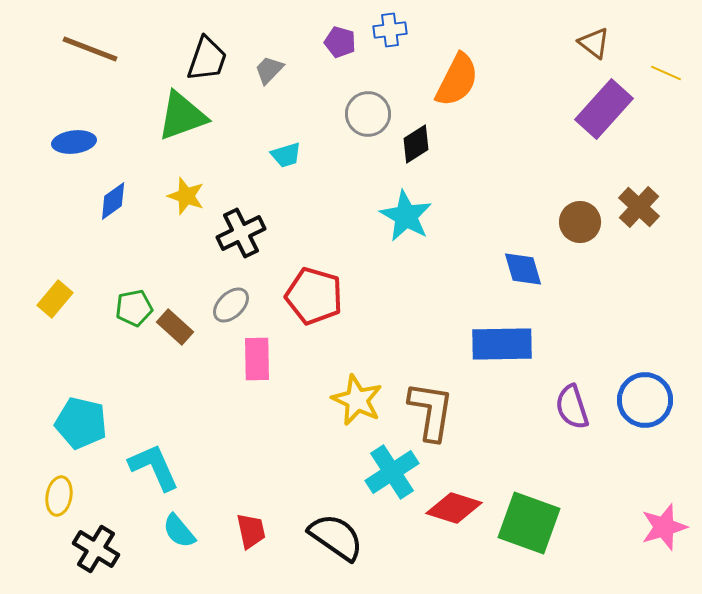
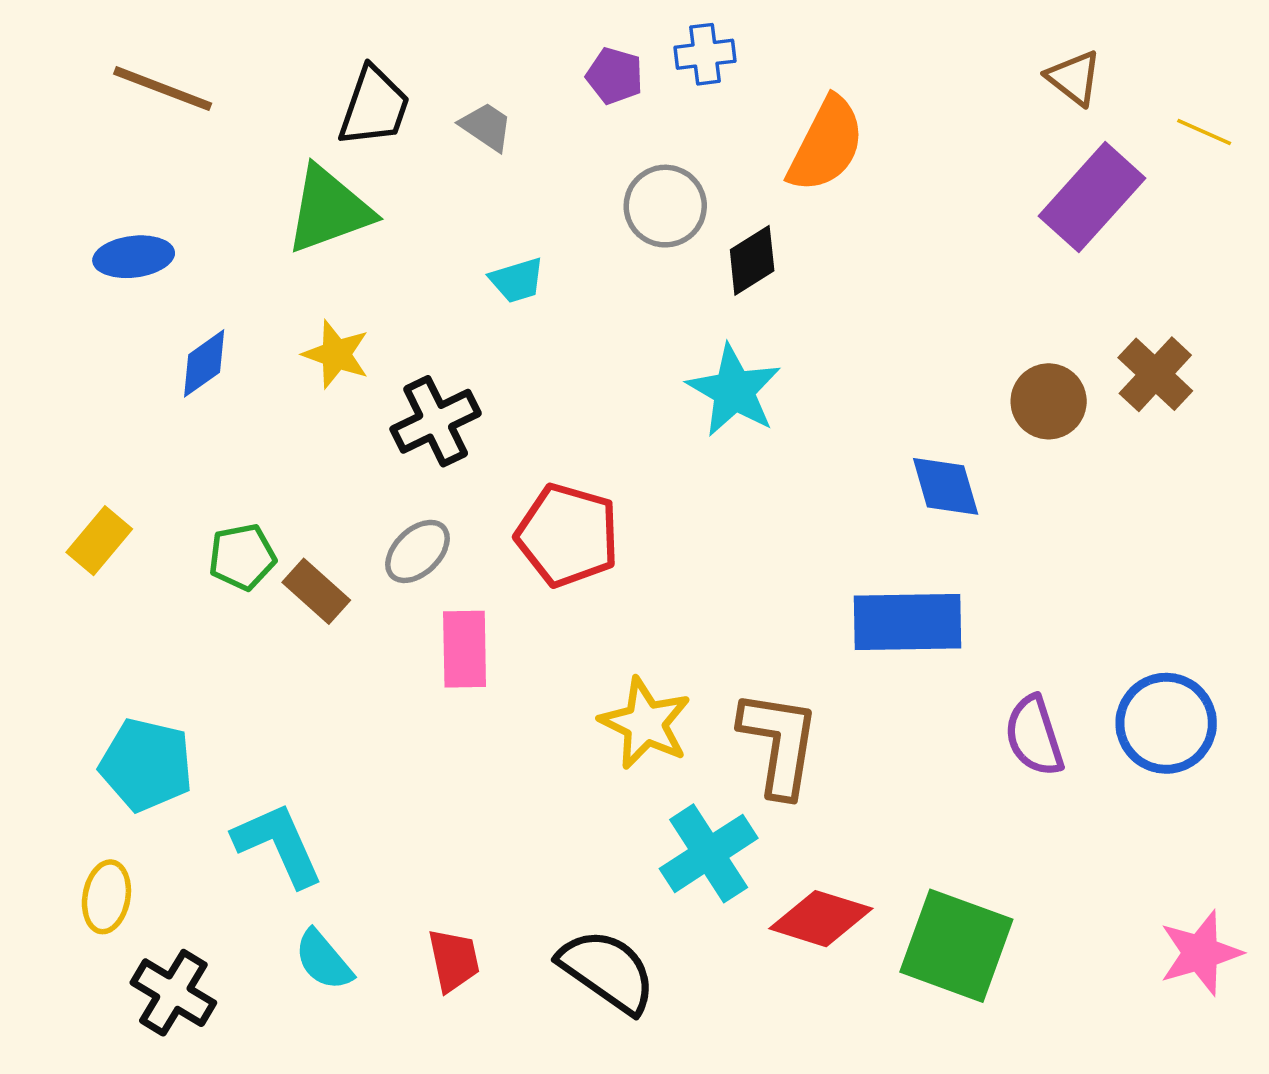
gray trapezoid: (269, 70) -> (486, 127), turned 80

